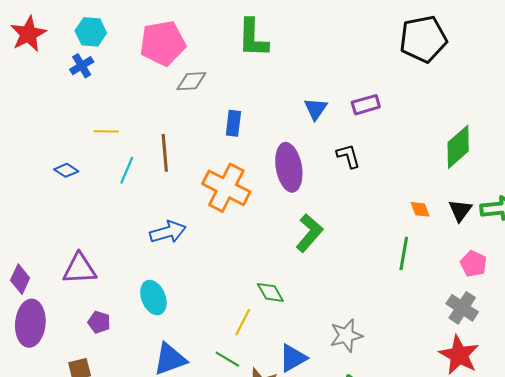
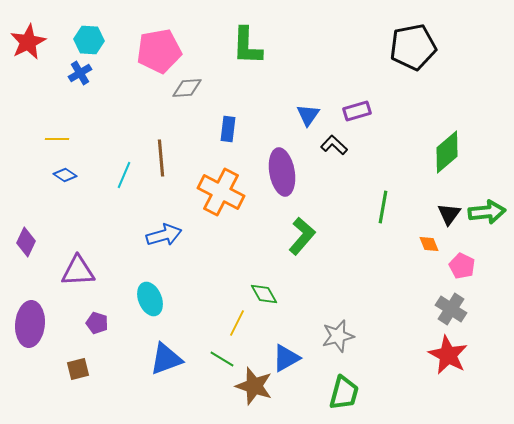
yellow line: (106, 131) -> (57, 139), moved
black L-shape: (348, 156) -> (334, 145), moved, turned -32
orange diamond: (420, 209) -> (429, 244), moved
green line: (404, 253) -> (383, 207), moved
purple diamond: (20, 279) -> (26, 242), moved

